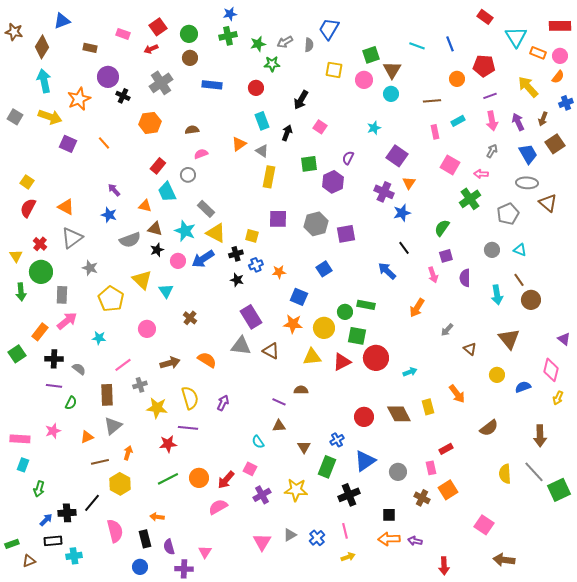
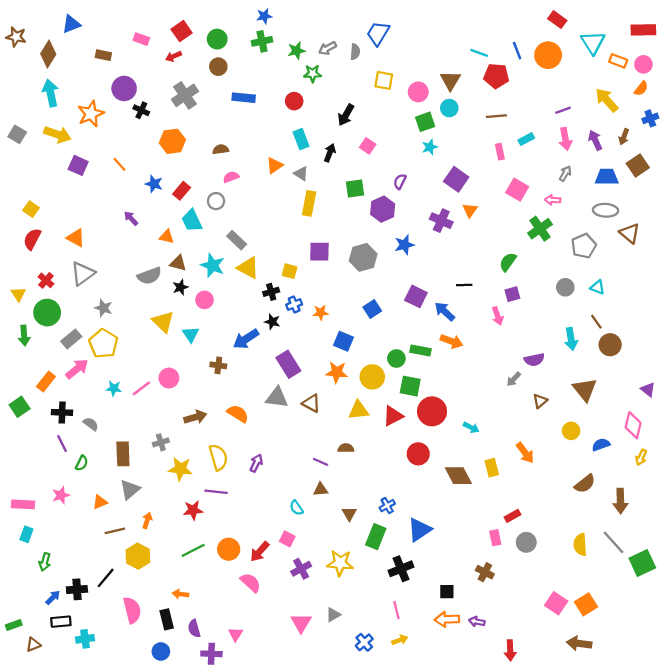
green square: (371, 55) -> (425, 122), moved
red pentagon: (484, 66) -> (496, 76), moved
orange circle: (457, 79) -> (548, 55), moved, size x1.5
blue trapezoid: (528, 154) -> (607, 177), turned -60
blue star: (402, 213) -> (404, 245), moved
blue star: (109, 215) -> (154, 184), moved
purple square: (346, 234) -> (416, 296), moved, turned 36
black line: (404, 248) -> (464, 285), turned -56
blue arrow: (203, 259) -> (246, 339), moved
purple semicircle: (465, 278) -> (534, 360), moved, turned -102
gray rectangle: (62, 295) -> (71, 339), turned 48
yellow pentagon: (111, 299) -> (103, 344), moved
orange arrow: (417, 308) -> (452, 341), moved, turned -102
brown cross: (190, 318) -> (218, 365), turned -32
brown triangle: (470, 349) -> (540, 401), turned 40
pink line: (123, 365) -> (141, 388), moved
cyan arrow: (410, 372) -> (471, 427), turned 48
purple line: (54, 386) -> (62, 444), turned 56
red circle: (364, 417) -> (418, 454), moved
brown semicircle: (489, 428) -> (585, 484), moved
gray circle: (398, 472) -> (526, 542), moved
orange square: (448, 490) -> (586, 604), moved
pink semicircle: (218, 507) -> (250, 583), turned 72
blue cross: (317, 538) -> (364, 642), moved

